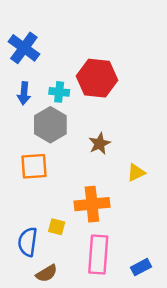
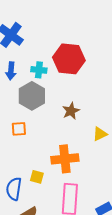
orange square: (34, 166) -> (19, 129), size x0.7

